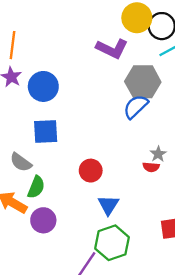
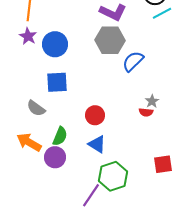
gray hexagon: (143, 82) -> (110, 40), moved
green semicircle: (36, 187) -> (60, 136), moved
blue triangle: (108, 205) -> (97, 144), moved, turned -30

